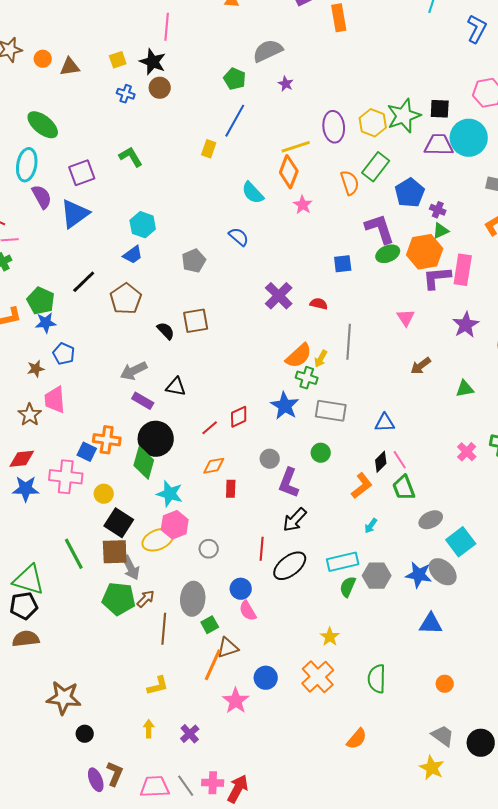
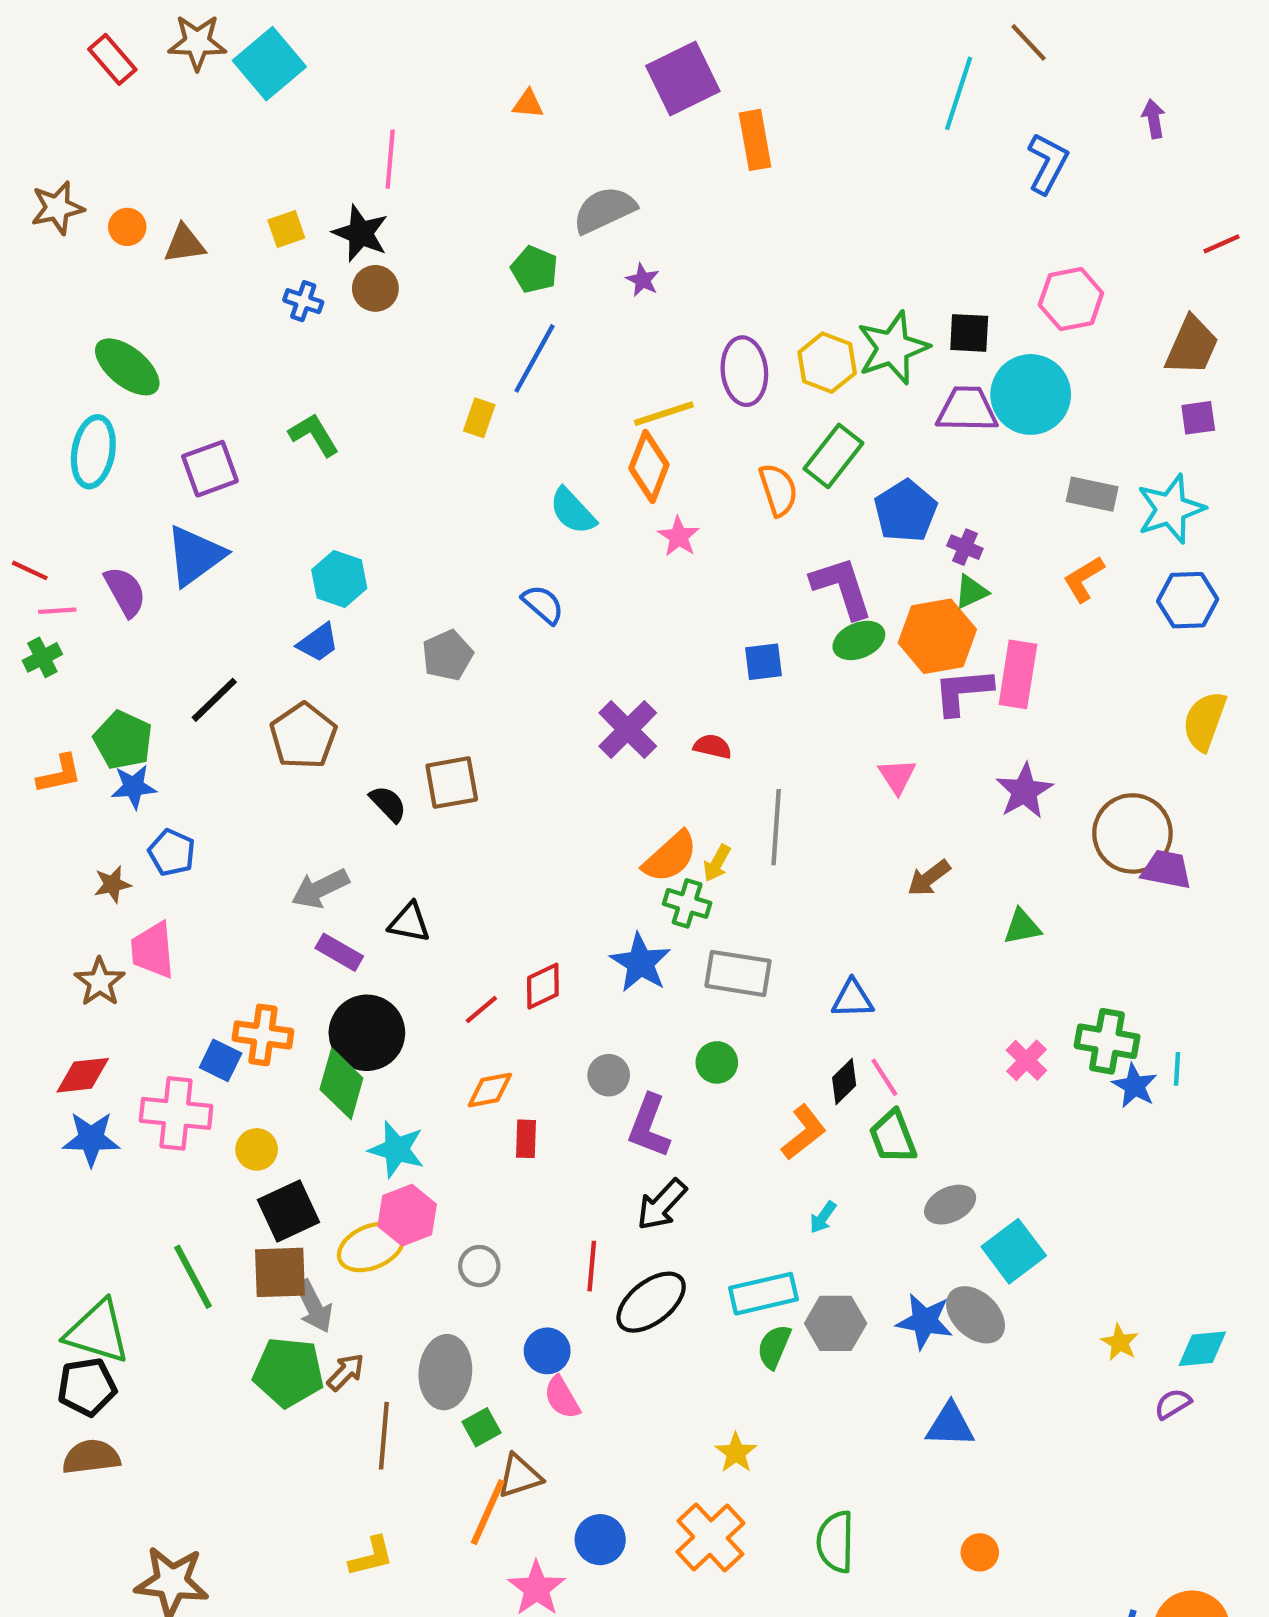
purple semicircle: (42, 197) -> (125, 592), moved
black square: (119, 523) -> (288, 1211), turned 32

